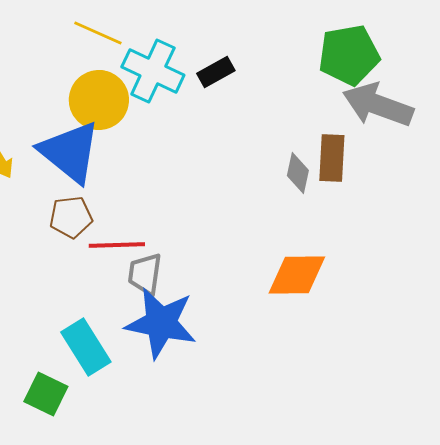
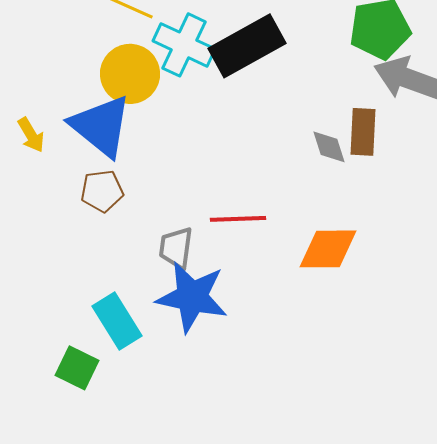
black rectangle: (216, 72) -> (247, 46), size x2.0
gray diamond: (298, 173) -> (329, 147), turned -30
red line: (117, 245) -> (238, 219), moved

